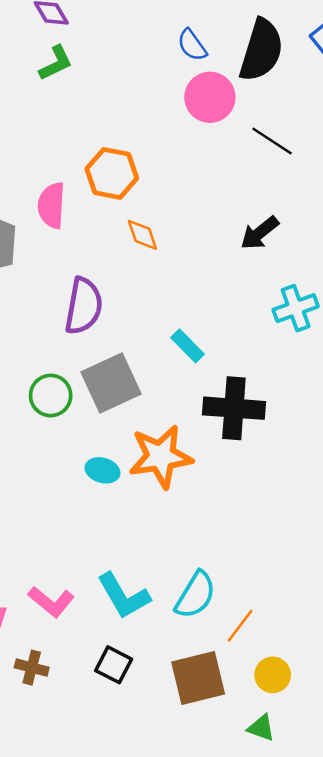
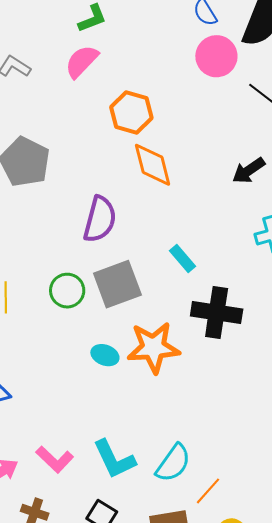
pink semicircle: (51, 205) -> (82, 61), moved, turned 36
orange diamond: (142, 235) -> (153, 165), size x1.6

